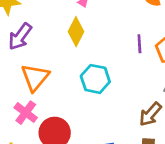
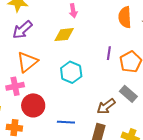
yellow diamond: (76, 32) -> (64, 35), turned 45
pink cross: (26, 113) -> (15, 86), turned 30

